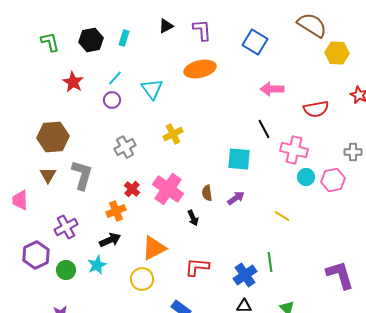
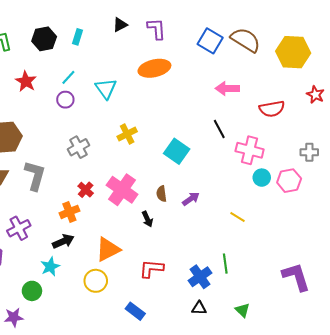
brown semicircle: (312, 25) -> (246, 40), moved
yellow hexagon: (337, 53) -> (293, 52), size x1.4
cyan square: (239, 159) -> (177, 151), moved, turned 30
green circle: (66, 270) -> (32, 291), moved

